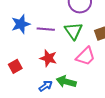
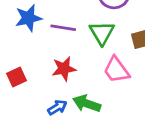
pink trapezoid: (86, 56) -> (116, 70), turned 95
red star: (48, 58) -> (64, 69), turned -30

